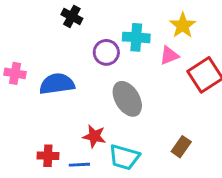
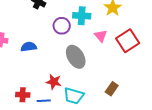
pink triangle: (169, 55) -> (101, 36), moved, turned -48
blue semicircle: (57, 84) -> (29, 47), size x0.7

